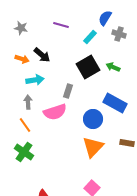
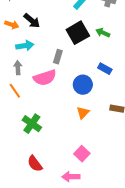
blue rectangle: (115, 103) -> (105, 69), size x0.6
orange triangle: (93, 147) -> (83, 113), size x0.6
green cross: (24, 152) -> (32, 124), moved

